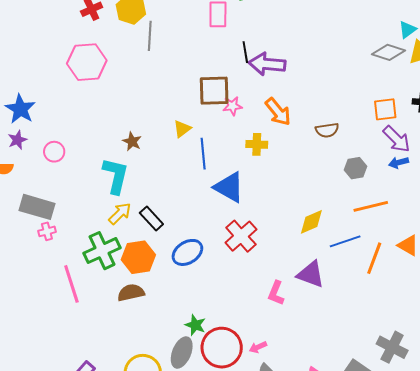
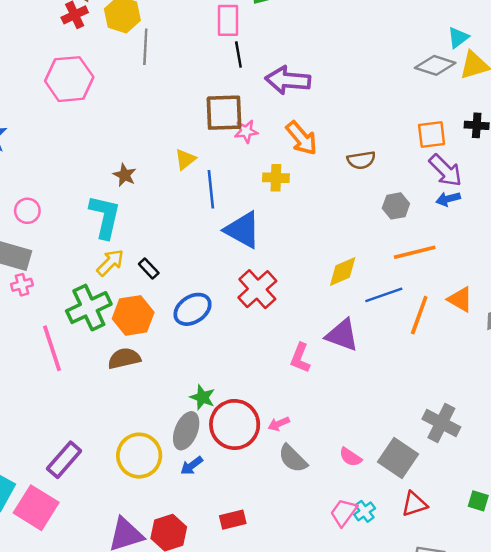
black line: (245, 52) -> (238, 55), moved
pink circle: (54, 152) -> (27, 211), moved
black rectangle: (151, 219) -> (149, 268), size x0.7

